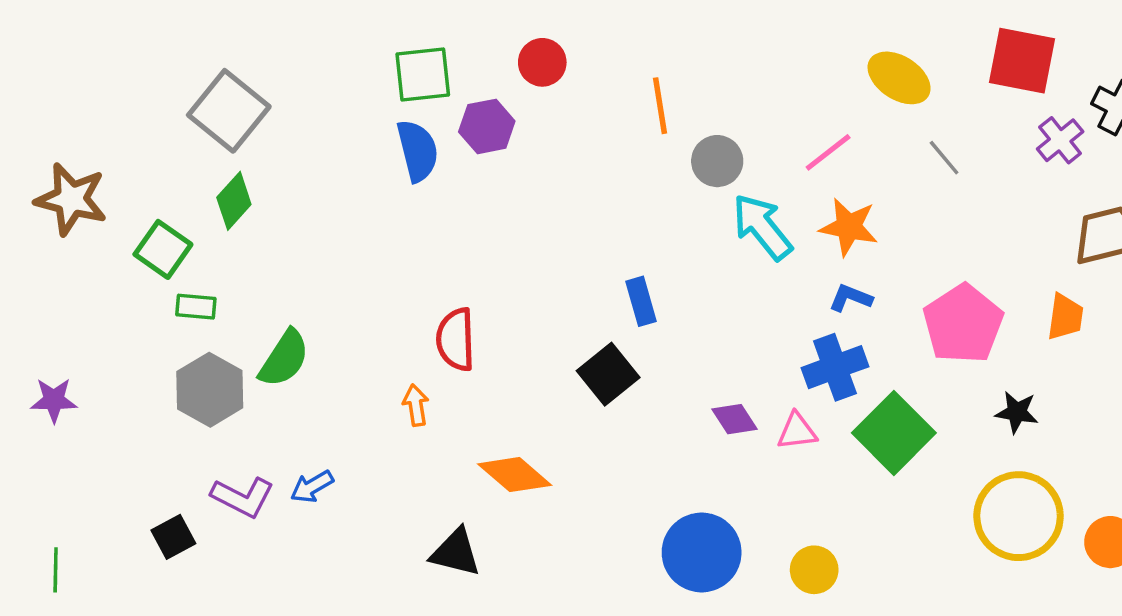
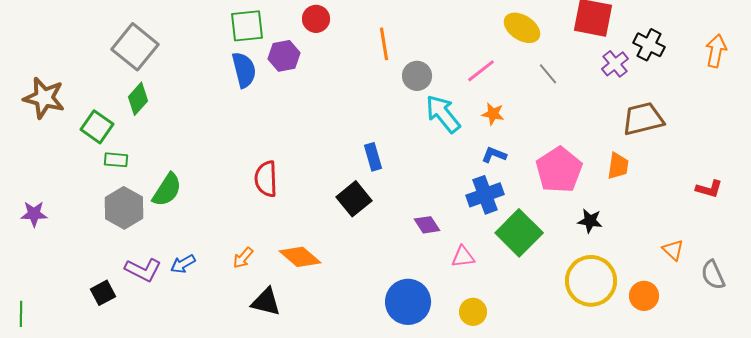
orange star: (849, 227) -> (493, 114), size x0.7
orange arrow: (416, 405) -> (243, 258), moved, turned -130
pink triangle: (797, 431) -> (463, 257), moved
green line: (56, 570) -> (21, 314), moved

